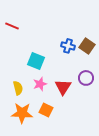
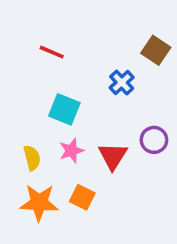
red line: (12, 26) -> (52, 52), moved
blue cross: (68, 46) -> (122, 83), turned 32
brown square: (87, 46) -> (156, 50), moved

